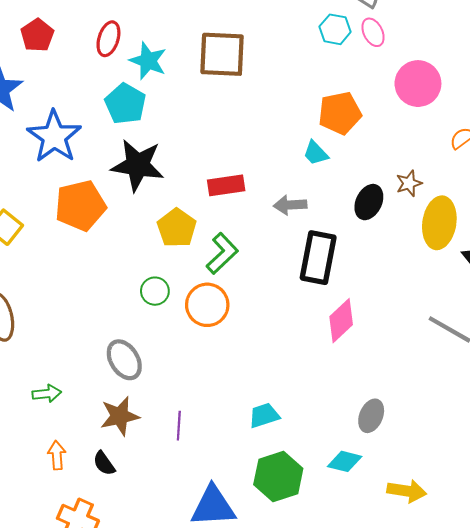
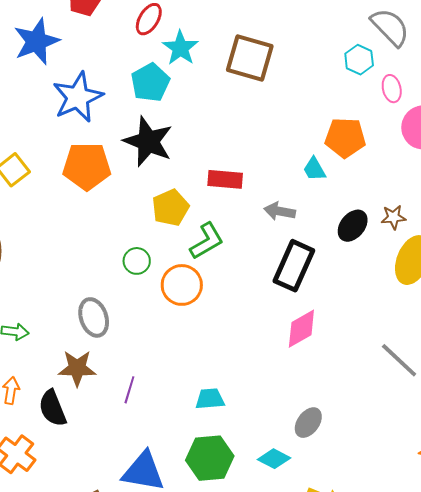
pink ellipse: (373, 32) -> (392, 89), moved
black semicircle: (104, 463) -> (53, 408), size x1.5

